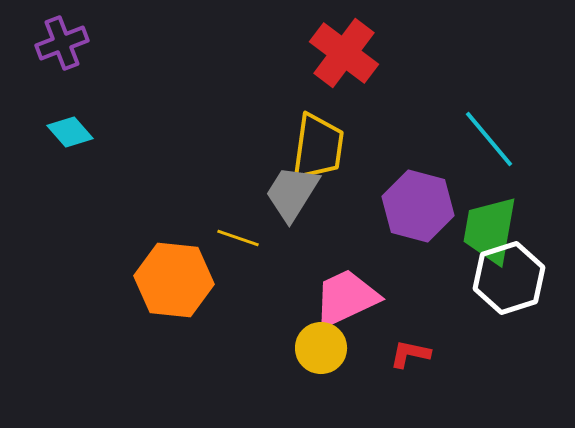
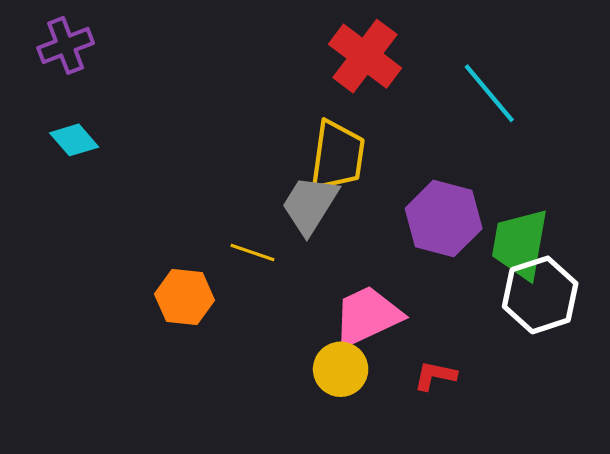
cyan line: (489, 139) -> (489, 93), moved
orange hexagon: (174, 280) -> (185, 297), size x0.7

